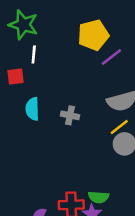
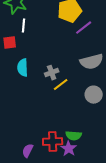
gray cross: (70, 115) -> (52, 73), turned -32
yellow line: (119, 127) -> (61, 85), moved

